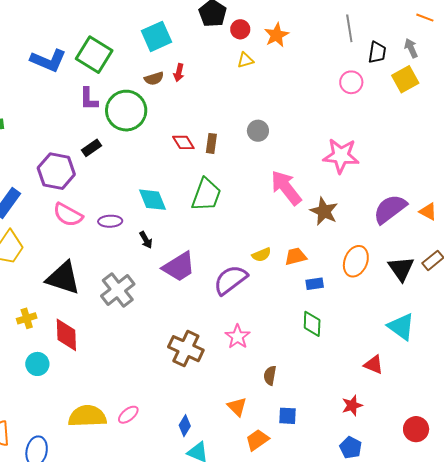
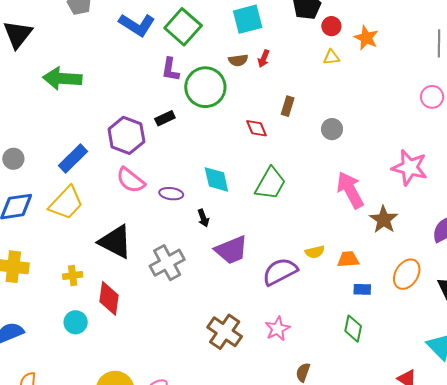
orange star: (276, 35) -> (366, 38), turned -30
brown rectangle: (211, 143) -> (288, 106), moved

